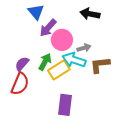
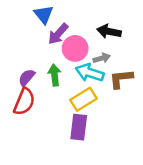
black arrow: (90, 14) -> (109, 31), moved
green arrow: (45, 62) -> (54, 75), turned -36
yellow rectangle: (59, 70) -> (84, 99), moved

